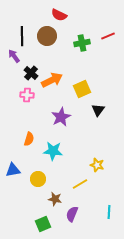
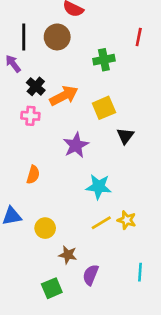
red line: (108, 36) -> (139, 37), turned -56
green cross: (82, 43) -> (104, 60), moved
cyan star: (53, 151) -> (99, 187), moved
yellow star: (97, 165) -> (127, 220), moved
yellow line: (80, 184) -> (101, 223), moved

